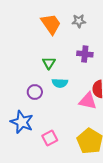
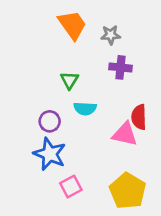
gray star: (79, 21) -> (111, 35), moved
blue star: (22, 122) -> (50, 154), moved

